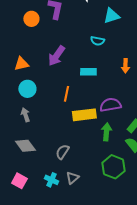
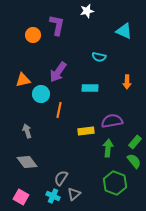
cyan triangle: (111, 16) -> (124, 31), moved, turned 42
cyan circle: (27, 89) -> (41, 94), moved
orange line: (66, 94) -> (59, 110), moved
yellow rectangle: (84, 115) -> (86, 131), size x0.7
gray semicircle: (62, 152) -> (61, 178), moved

